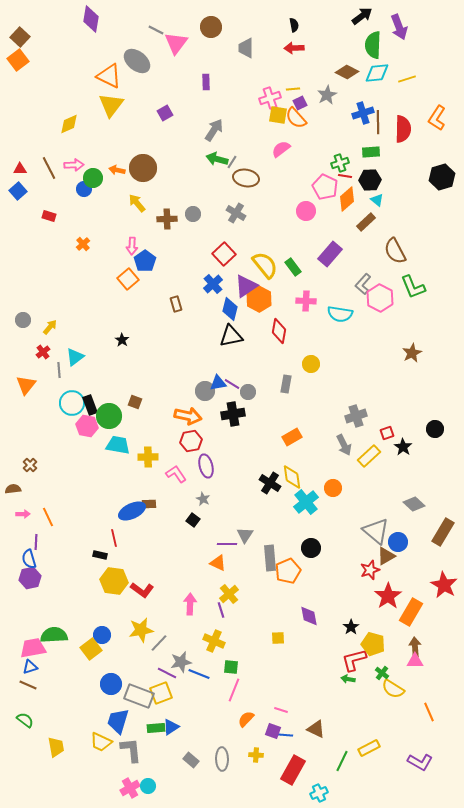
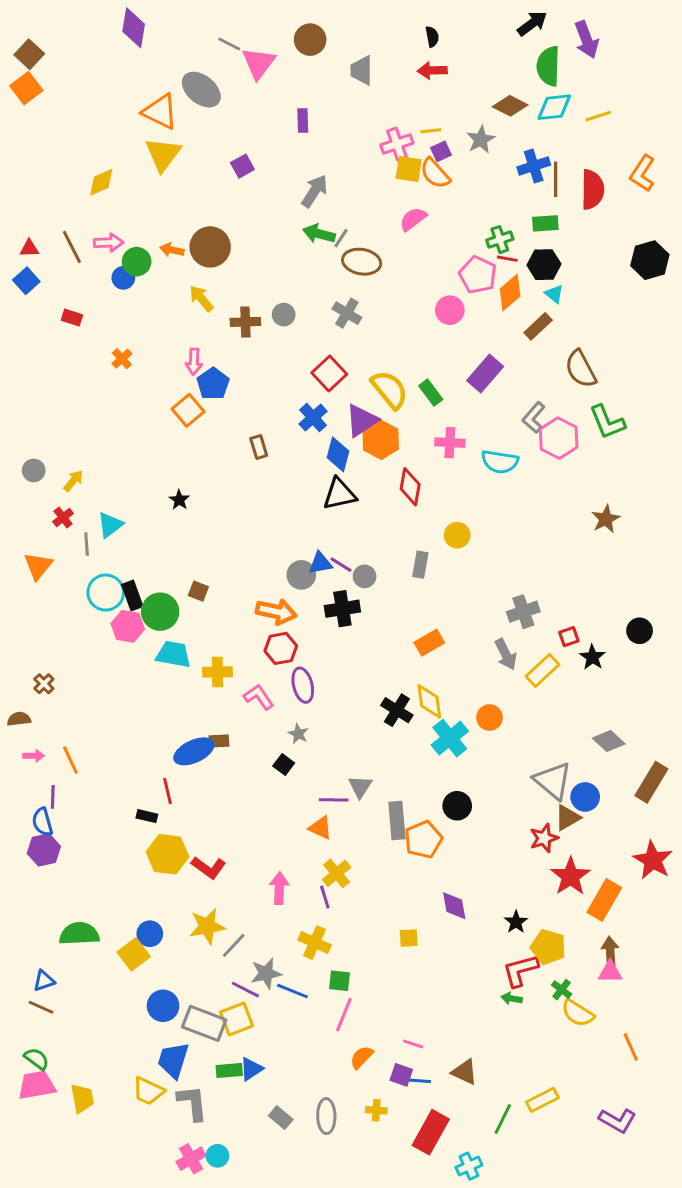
pink trapezoid: (33, 648) -> (37, 1085), moved

